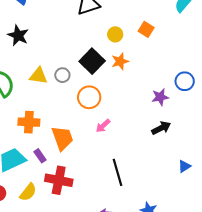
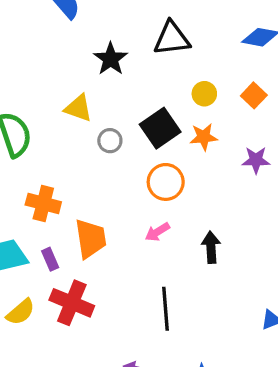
black star: (18, 35) -> (111, 59), moved
yellow triangle: (38, 76) -> (78, 108), moved
orange circle: (89, 97) -> (166, 182), moved
purple star: (160, 97) -> (256, 160), moved
black arrow: (161, 128) -> (211, 247), moved, turned -78

